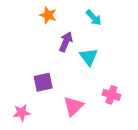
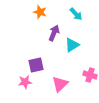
cyan triangle: (89, 57) -> (72, 45), turned 35
pink star: (22, 113) -> (25, 82), moved

